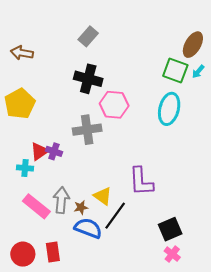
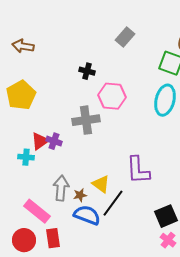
gray rectangle: (88, 36) -> (125, 37), moved
black cross: (88, 79) -> (87, 71), size x0.6
pink rectangle: (36, 206) -> (37, 211), moved

